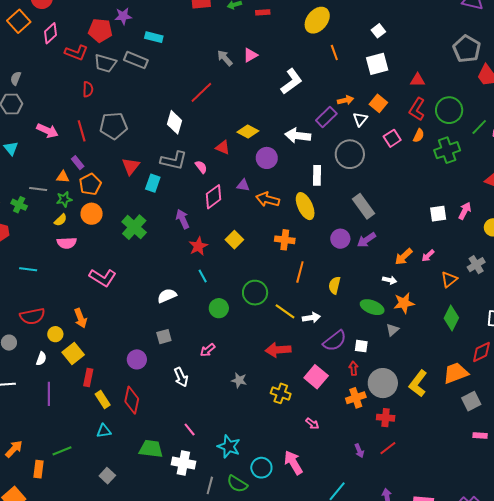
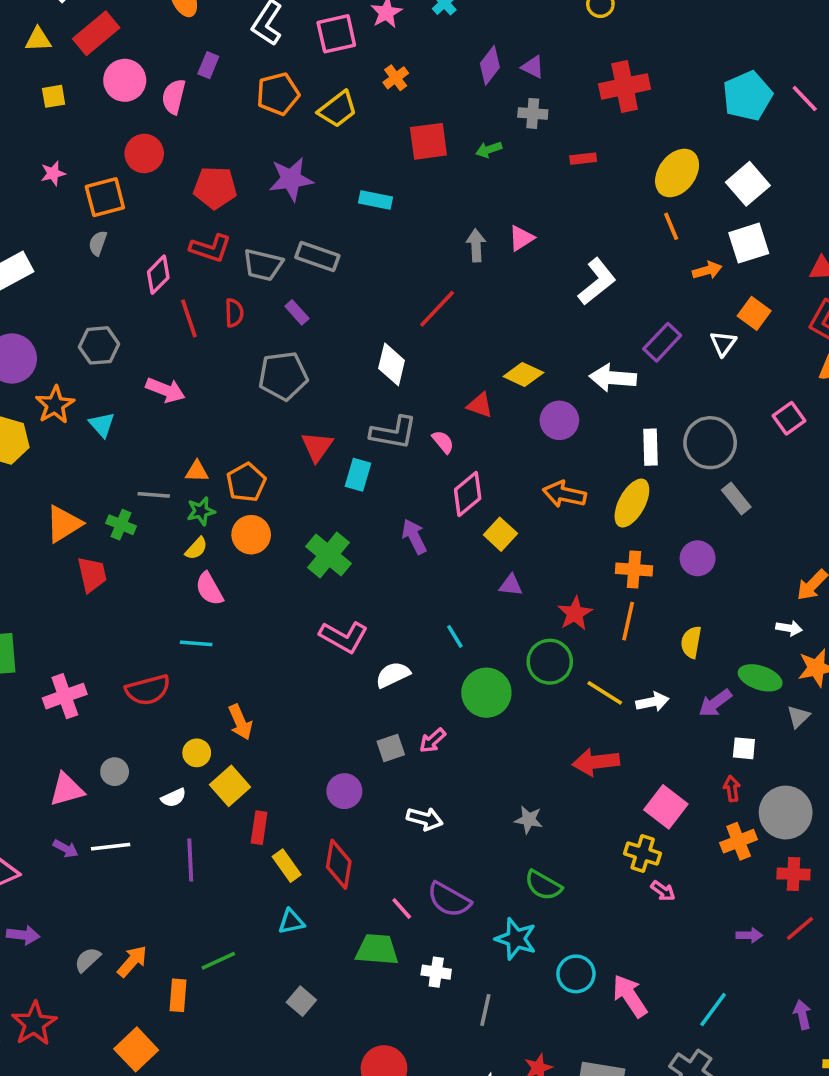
red rectangle: (263, 12) -> (583, 159), moved
purple star: (123, 16) -> (291, 179), size x1.4
yellow ellipse: (317, 20) -> (677, 173), moved
orange square: (19, 21) -> (105, 197), turned 30
red pentagon: (100, 30) -> (215, 188), moved
white square: (378, 31) -> (748, 184), size x1.6
pink diamond: (51, 33) -> (158, 275), moved
cyan rectangle: (154, 37) -> (376, 200), moved
gray arrow: (225, 58) -> (476, 245), turned 42
gray semicircle: (16, 78) -> (98, 243), moved
orange arrow: (345, 100) -> (707, 270), moved
red line: (82, 131) -> (189, 318), moved
pink square: (392, 138) -> (789, 418), moved
gray circle: (350, 154) -> (710, 443), moved
purple rectangle: (78, 163) -> (297, 312), moved
purple triangle: (243, 185) -> (511, 585), moved
yellow ellipse: (305, 206) -> (632, 503), turned 56
gray rectangle: (364, 206) -> (736, 499), size x0.7
yellow square: (234, 240) -> (500, 534), moved
orange cross: (285, 240) -> (634, 570), moved
purple arrow: (366, 240) -> (715, 703), moved
pink semicircle: (67, 243) -> (209, 589), turned 66
red star: (198, 246) -> (575, 613), moved
cyan line: (28, 269) -> (196, 643), moved
pink L-shape: (103, 278) -> (344, 637), moved
green circle: (219, 308) -> (486, 693), size x1.4
red semicircle: (32, 316) -> (148, 690), moved
purple semicircle: (335, 341) -> (449, 900), moved, turned 70
pink arrow: (208, 350) -> (433, 741), moved
white semicircle: (41, 359) -> (174, 798), turned 48
white arrow: (181, 377) -> (425, 819), turned -48
yellow cross: (281, 393) -> (643, 854), moved
pink line: (190, 430) -> (402, 908), moved
purple arrow: (359, 451) -> (749, 935), turned -64
white cross: (183, 463) -> (436, 972), size x0.7
pink arrow: (293, 463) -> (630, 996), moved
green semicircle: (237, 484) -> (543, 885), moved

